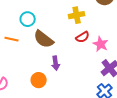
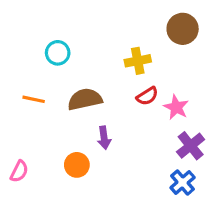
cyan circle: (28, 19) -> (58, 53), moved
brown semicircle: (44, 39) -> (85, 99), turned 130

